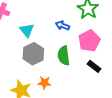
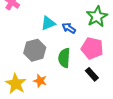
cyan triangle: (27, 30) -> (48, 23), moved, turned 35
pink pentagon: (89, 41) -> (92, 48), turned 30

